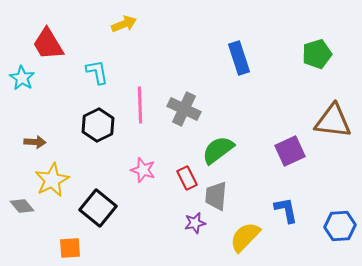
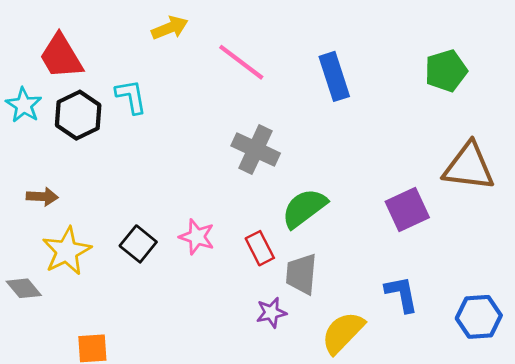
pink line: (140, 105) -> (241, 62), moved, turned -51
black hexagon: (98, 125) -> (78, 115), moved
black square: (98, 208) -> (138, 244), moved, size x0.7

